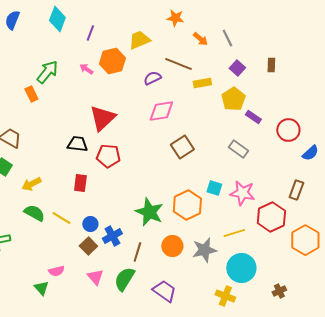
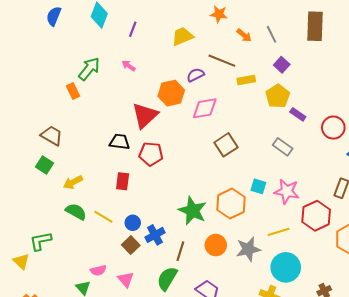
orange hexagon: (112, 61) -> (171, 93), moved
brown rectangle: (271, 65) -> (315, 26), moved, size x2.0
pink triangle: (95, 277) -> (126, 280), moved

